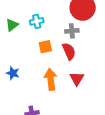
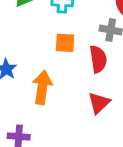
orange arrow: (51, 79) -> (42, 87), moved

